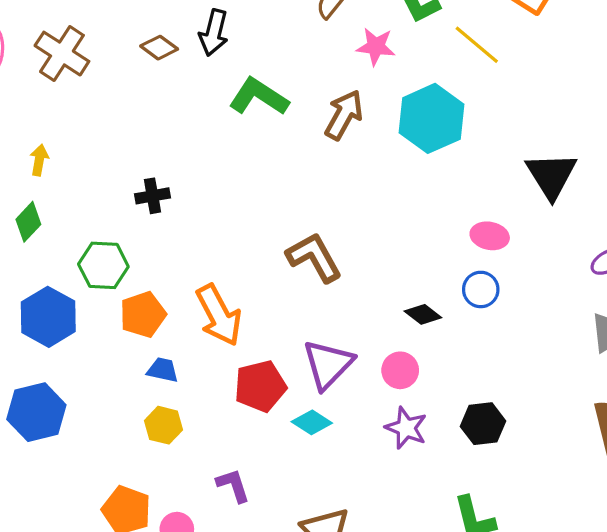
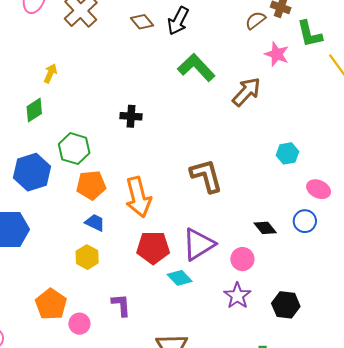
cyan hexagon: (431, 118) -> (287, 153), moved, size x0.5
black cross: (153, 196) -> (131, 116), moved

